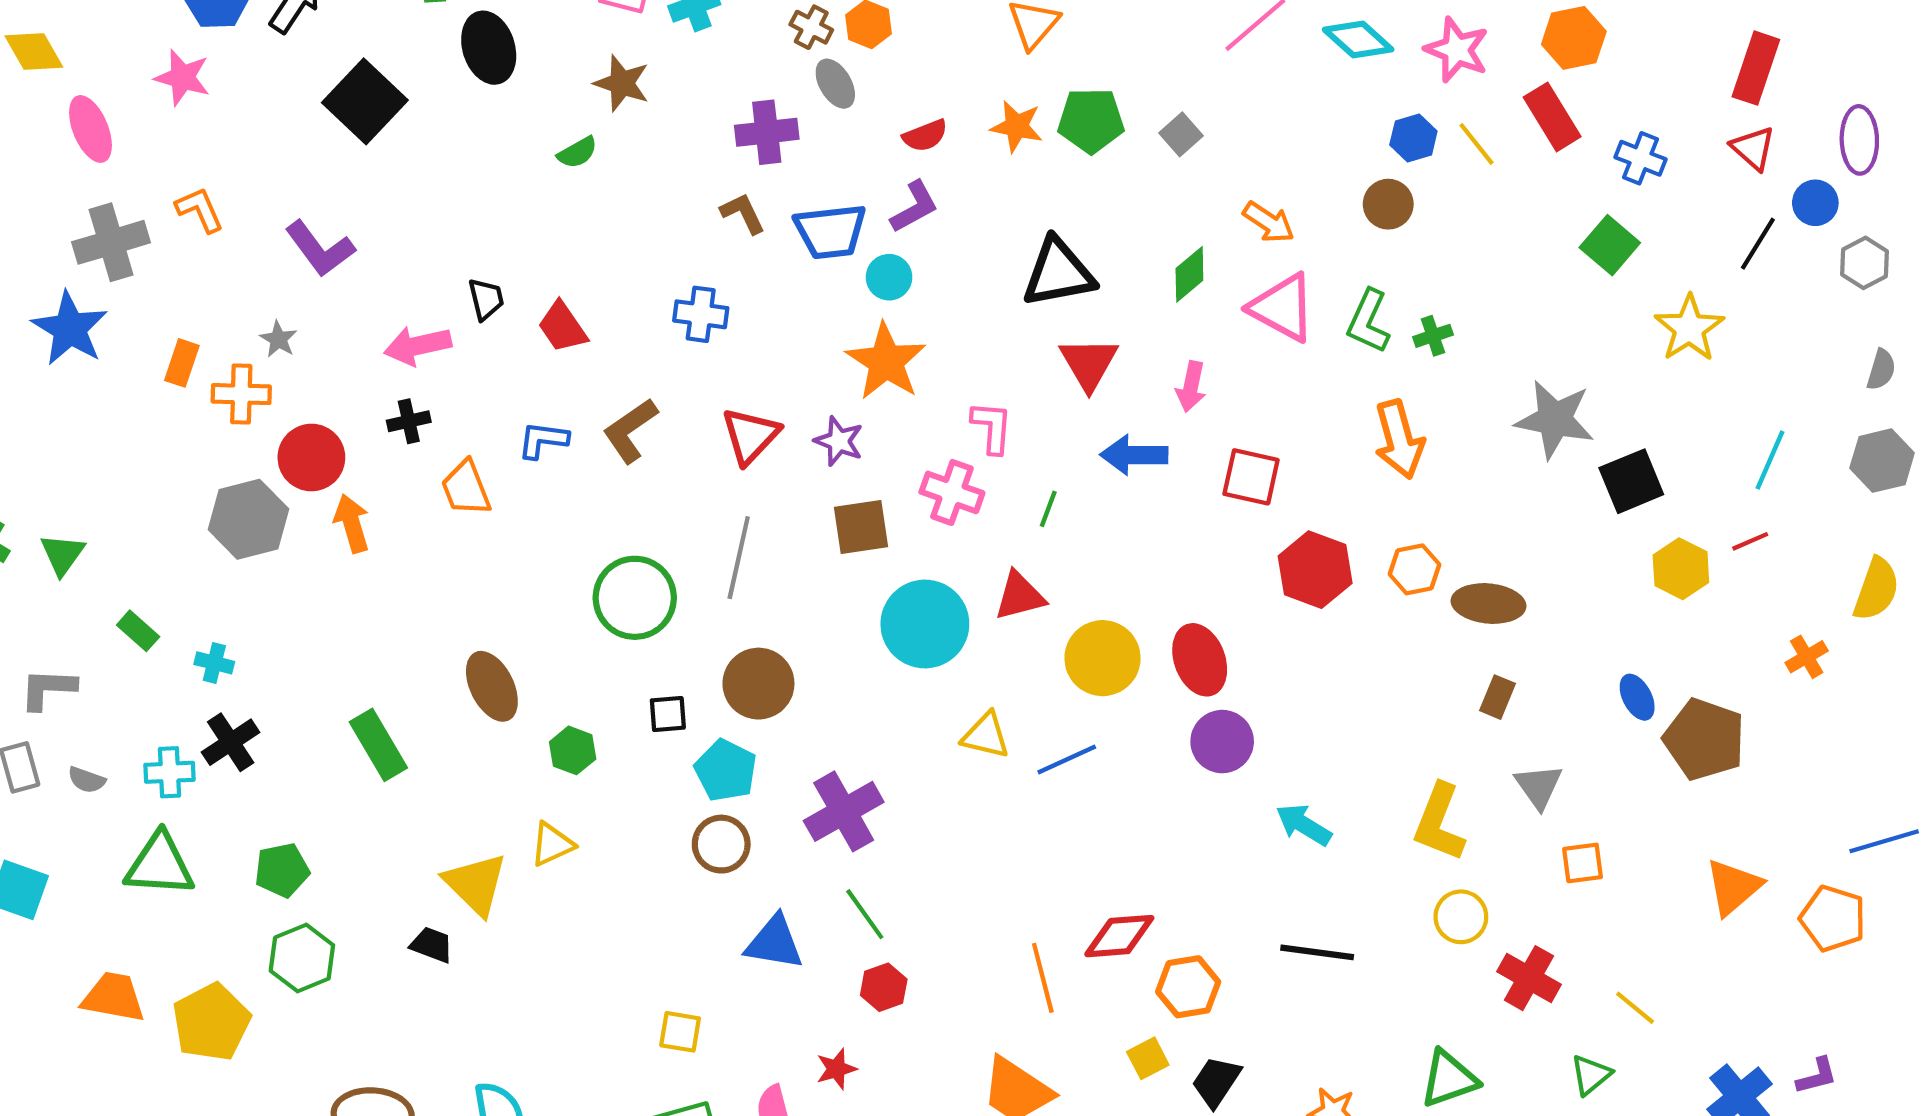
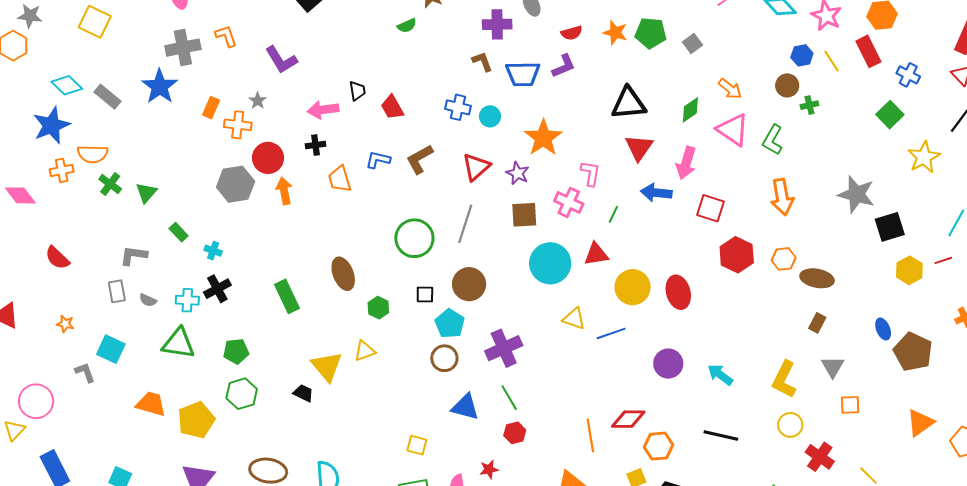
cyan circle: (889, 277) -> (490, 116), moved
green cross: (1433, 336) -> (809, 105), moved
pink arrow: (1191, 387) -> (686, 163), size x1.4
purple circle: (1222, 742) -> (668, 364), moved

